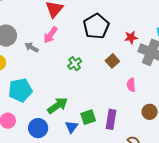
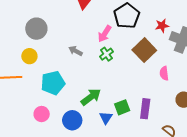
pink arrow: (50, 35) -> (105, 34), moved
gray arrow: (32, 47) -> (75, 51), moved
brown square: (112, 61) -> (144, 50), size x1.6

